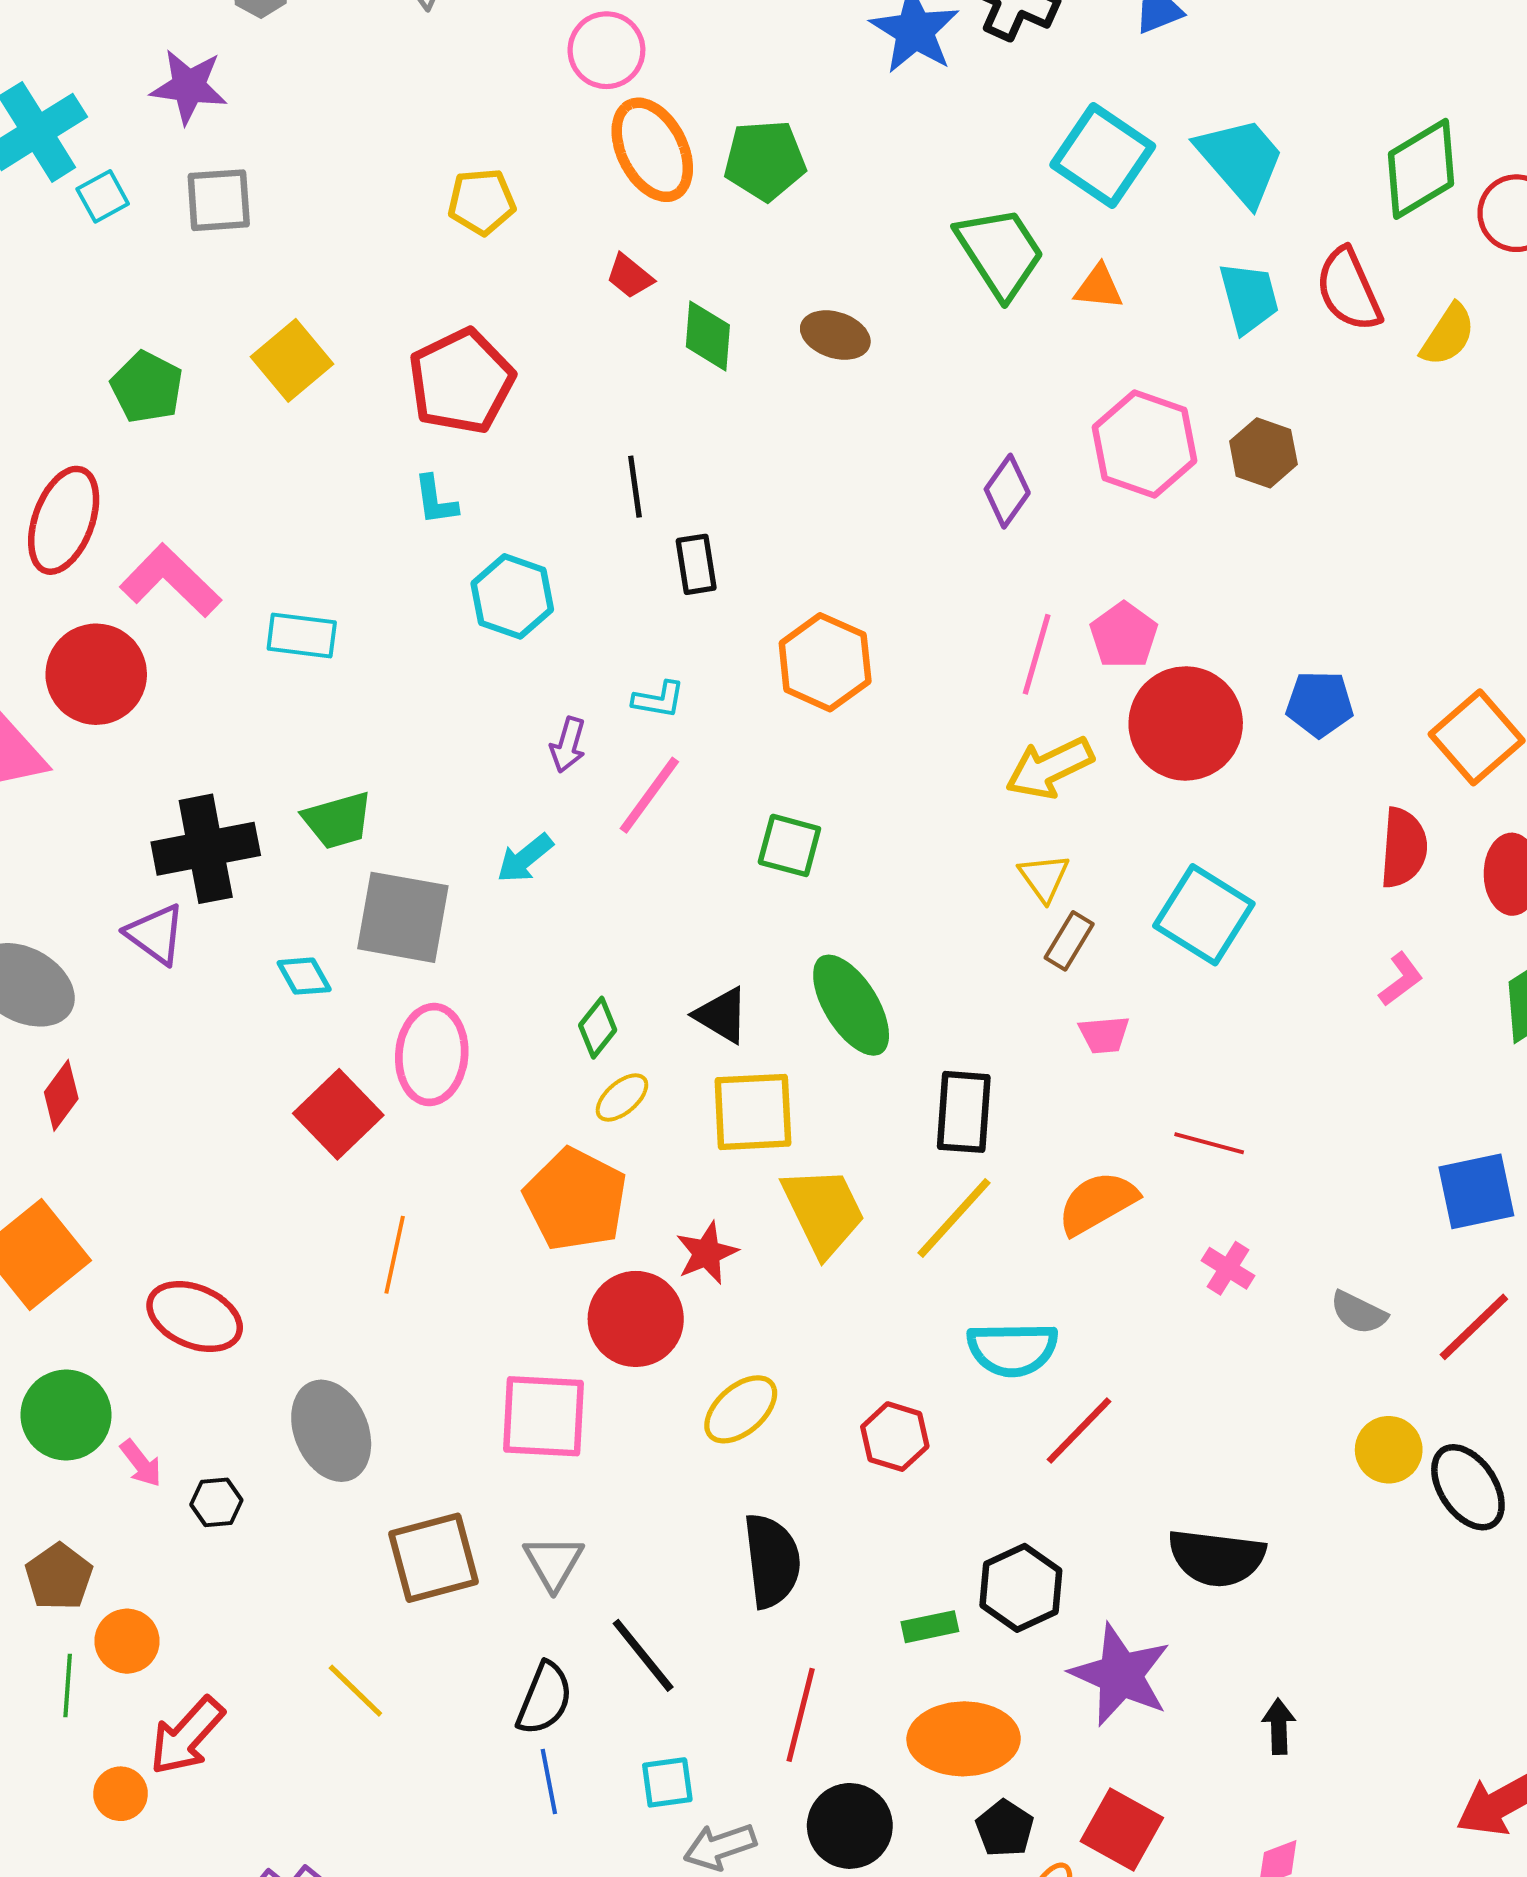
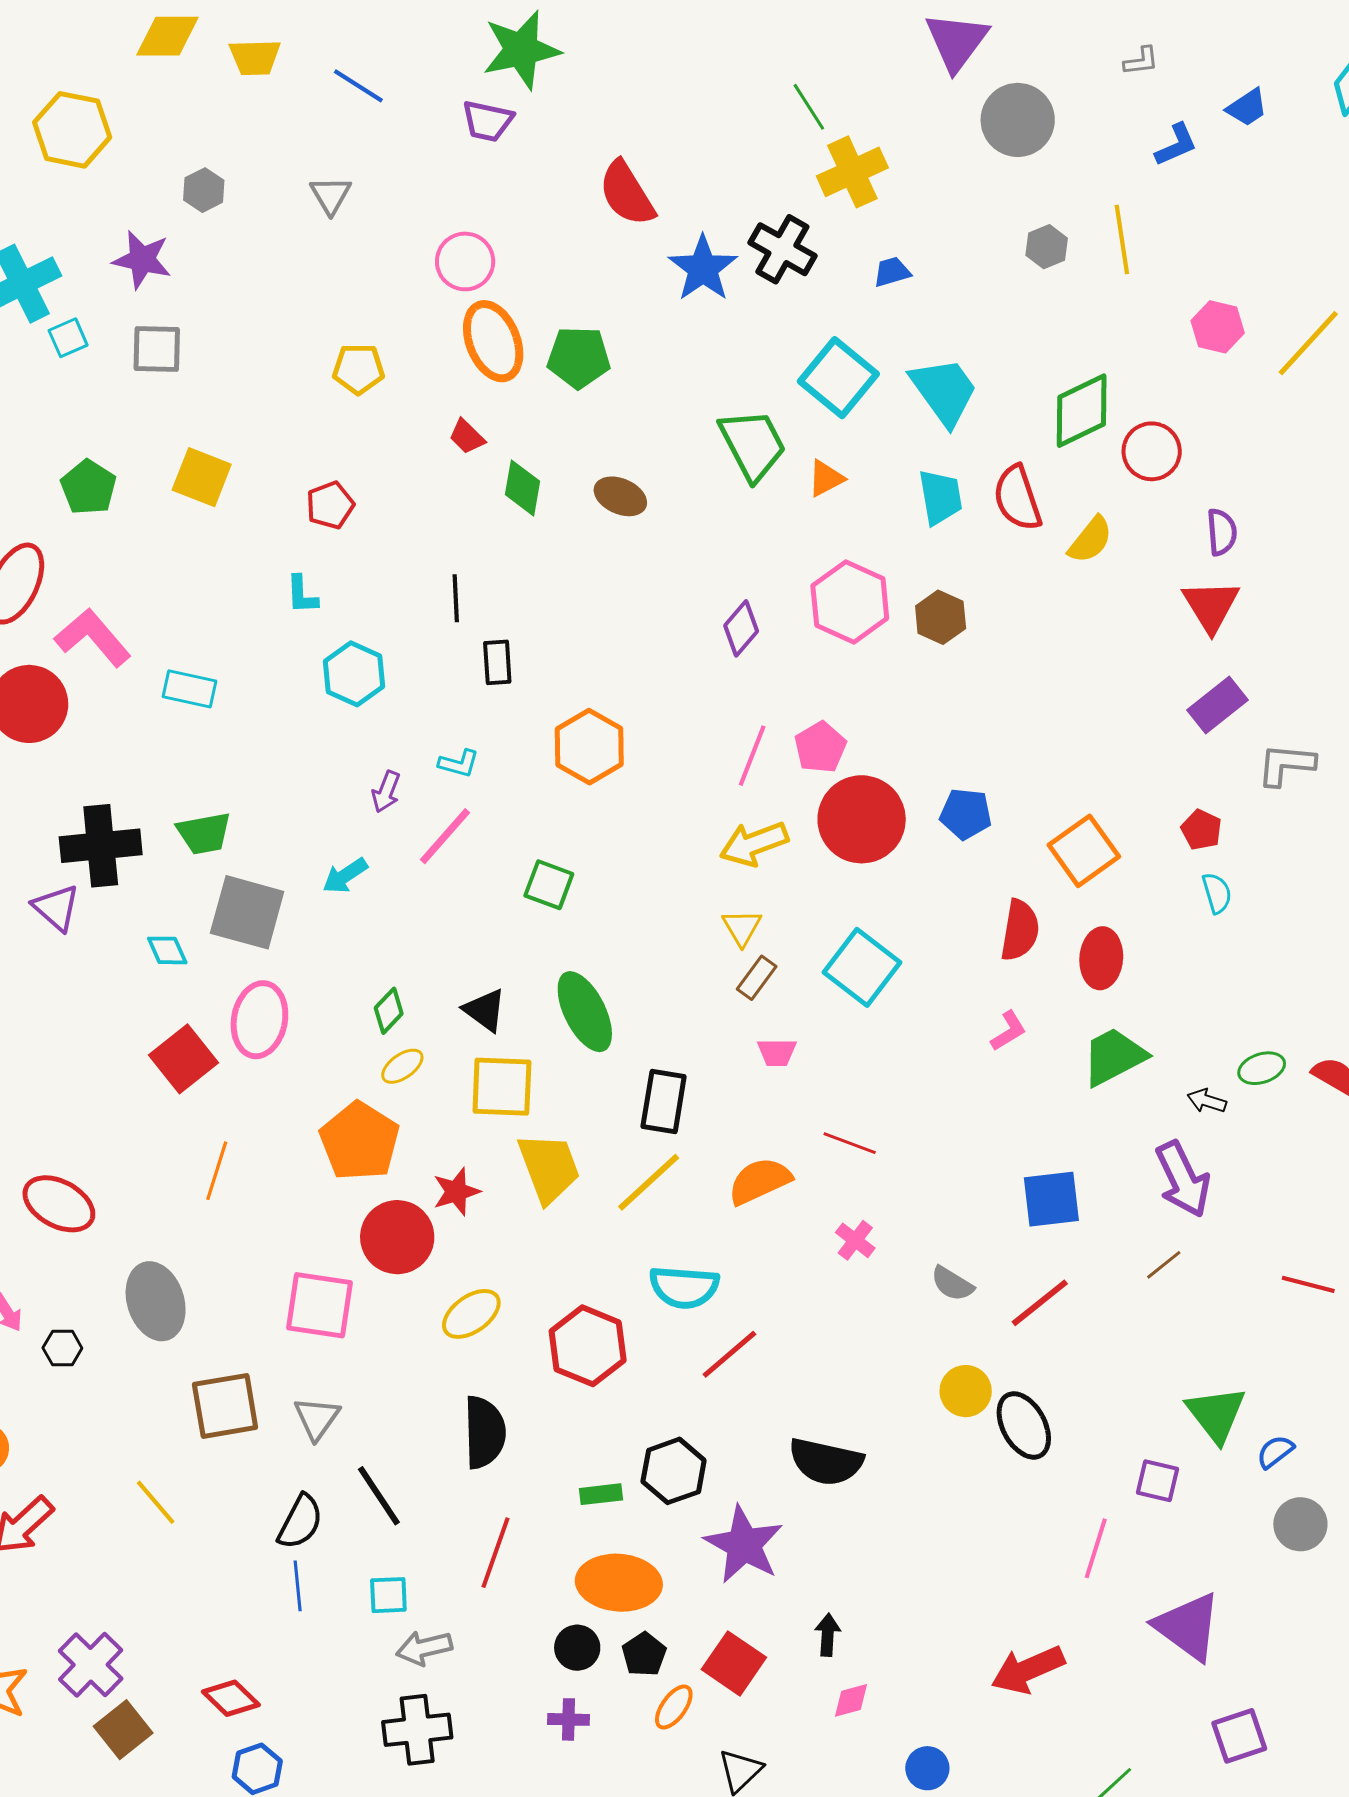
orange triangle: (1099, 287) -> (826, 478), turned -39
yellow square: (292, 360) -> (202, 477), turned -34
red pentagon: (461, 381) -> (330, 505), size x0.6
red hexagon: (895, 1437) -> (588, 1346), size x1.5
black arrow: (1279, 1726) -> (828, 1635), moved
black circle: (850, 1826) -> (577, 1648), moved, size x0.7

